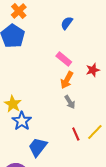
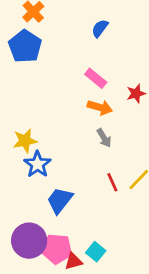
orange arrow: (67, 80) -> (100, 107), turned -102
yellow star: (13, 104) -> (25, 141), turned 30

